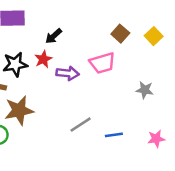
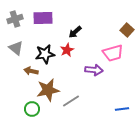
purple arrow: (68, 73) -> (94, 70), moved
gray line: (81, 125) -> (71, 101), moved

